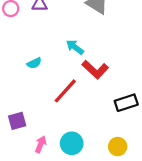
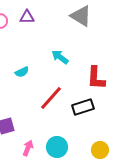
red L-shape: (95, 70) -> (96, 78), moved, turned 50
black rectangle: (126, 103) -> (83, 107), moved

